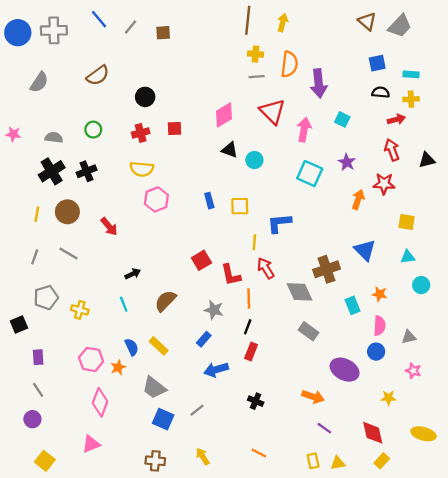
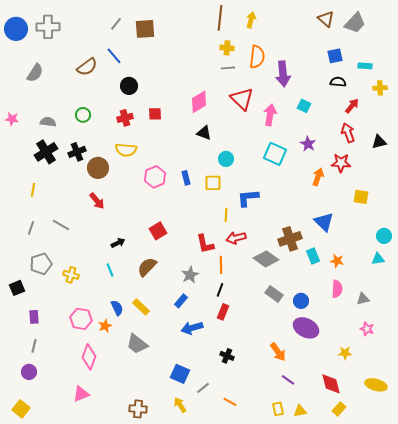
blue line: (99, 19) -> (114, 56), moved
brown square: (163, 33) -> (145, 29), size x1.5
yellow cross: (411, 99) -> (380, 88), moved
red arrow: (396, 119) -> (352, 106), turned -35
cyan circle: (254, 160) -> (226, 159), moved
pink hexagon: (156, 199) -> (155, 177), moved
brown circle: (67, 212) -> (98, 168), moved
cyan triangle: (408, 257) -> (378, 259), moved
red square: (201, 260) -> (158, 231), moved
red arrow: (266, 268) -> (236, 238), turned -72
cyan circle: (421, 285) -> (384, 236), moved
gray diamond: (299, 292) -> (266, 259), turned -30
cyan rectangle: (352, 305) -> (313, 256), moved
gray star: (214, 310) -> (190, 275), turned 30
blue circle: (376, 352) -> (301, 301), moved
gray line: (38, 390) -> (34, 346), turned 48
orange arrow: (313, 397) -> (278, 352), turned 36
gray line: (197, 410) -> (203, 388), moved
blue square: (163, 419) -> (180, 374), moved
yellow square: (45, 461) -> (21, 409), moved

